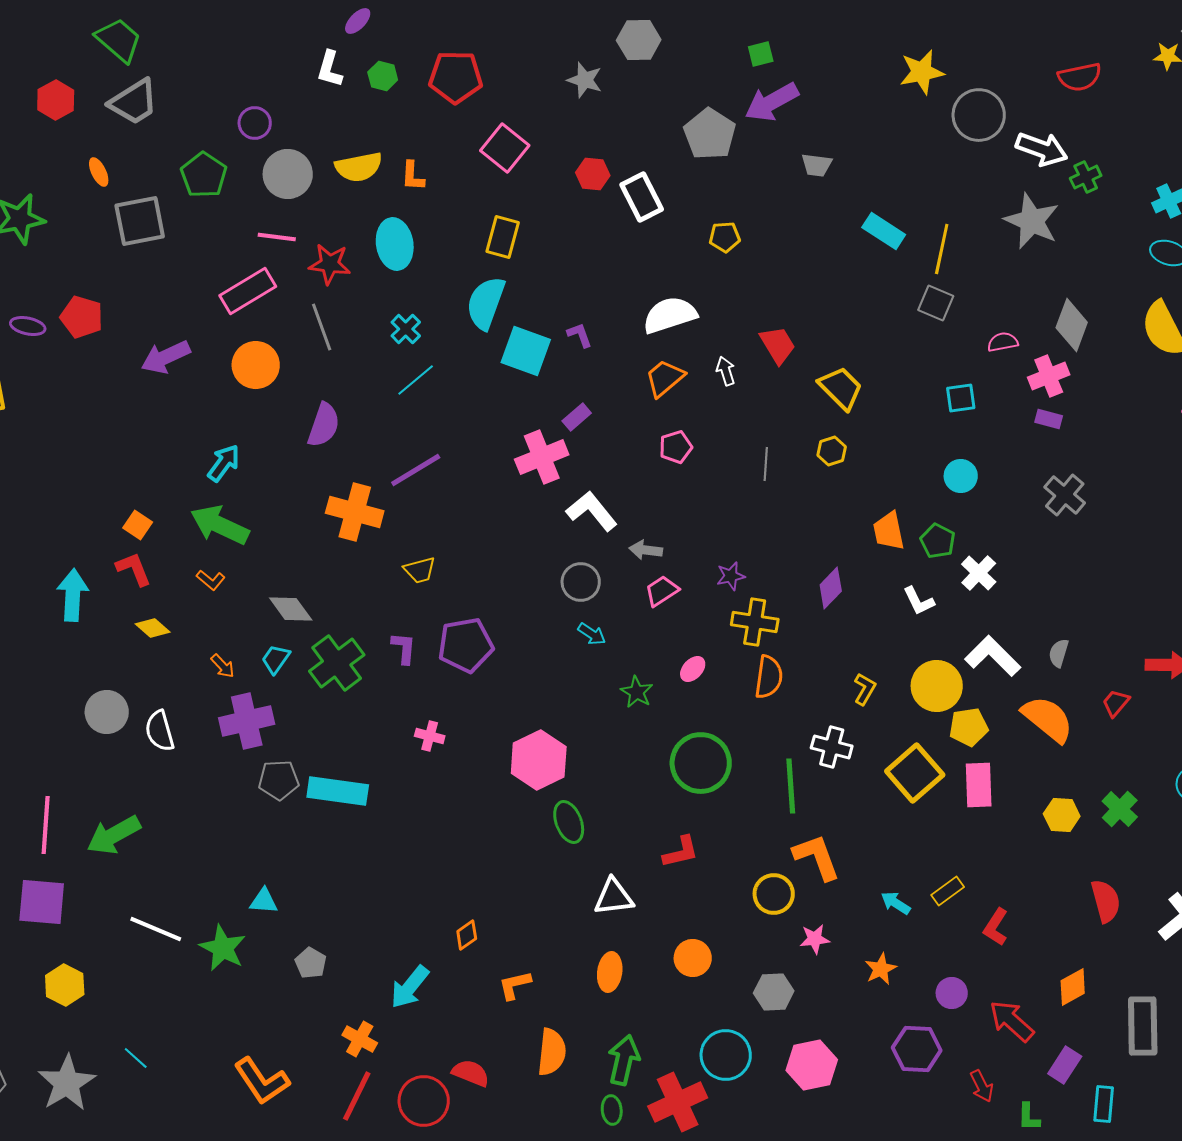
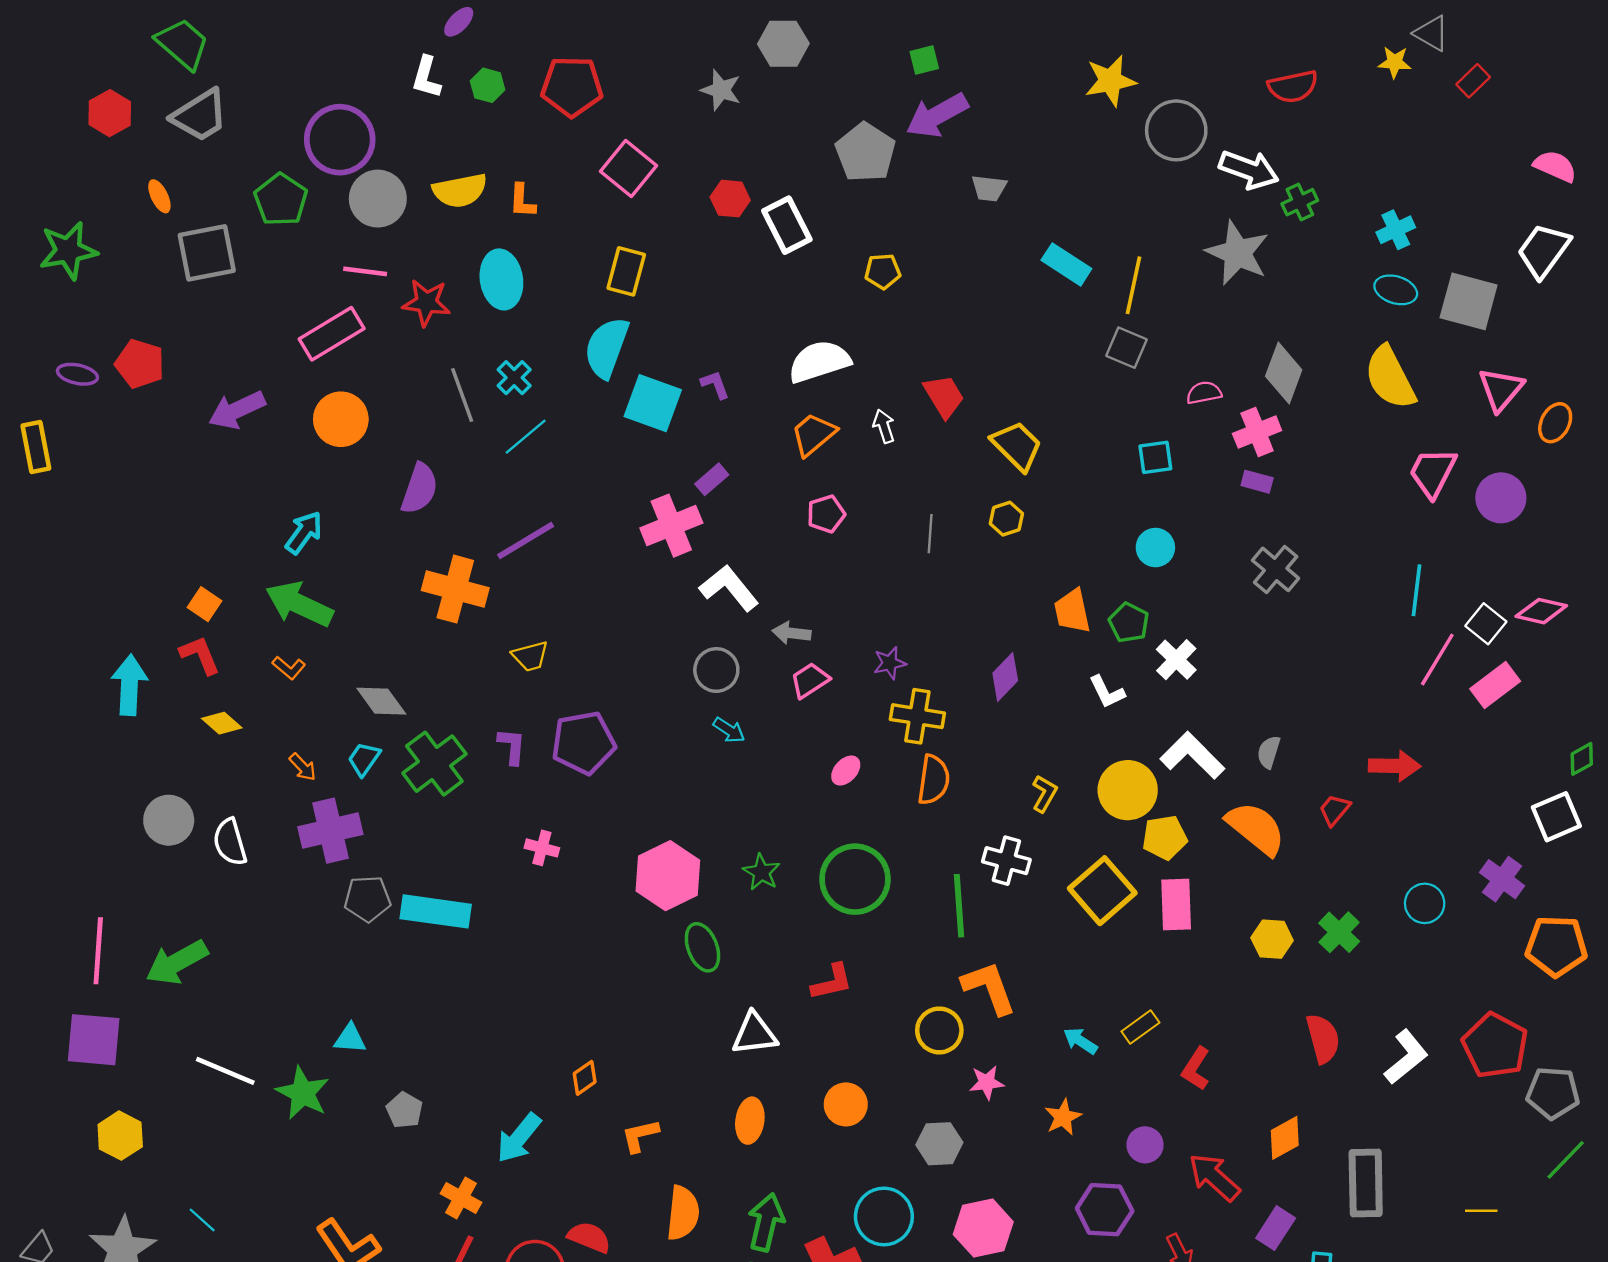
purple circle: (255, 123) -> (340, 140), size x1.8
gray line: (322, 327) -> (462, 395), moved
green star: (637, 692) -> (761, 872), moved

